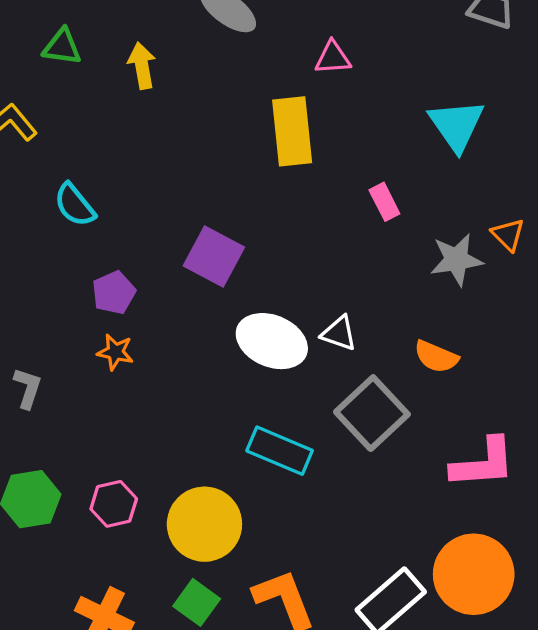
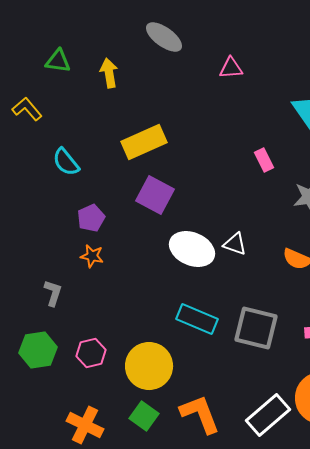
yellow rectangle: (292, 131) -> (144, 142), moved, turned 72
gray L-shape: (28, 388) -> (53, 293), moved
gray square: (372, 413) -> (256, 328), moved, turned -33

